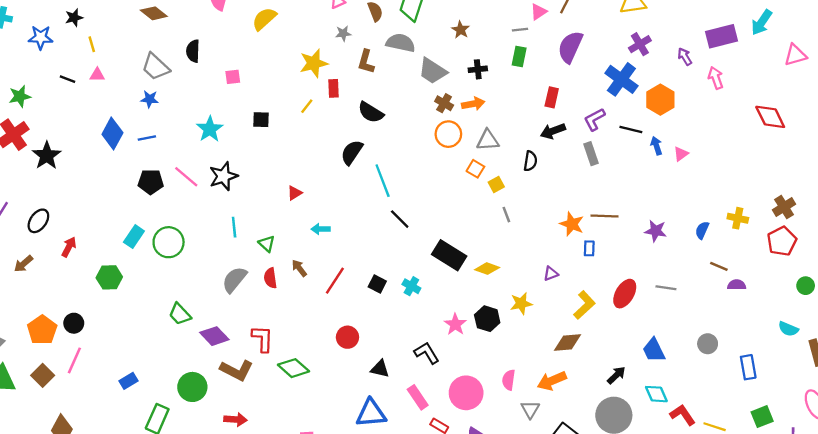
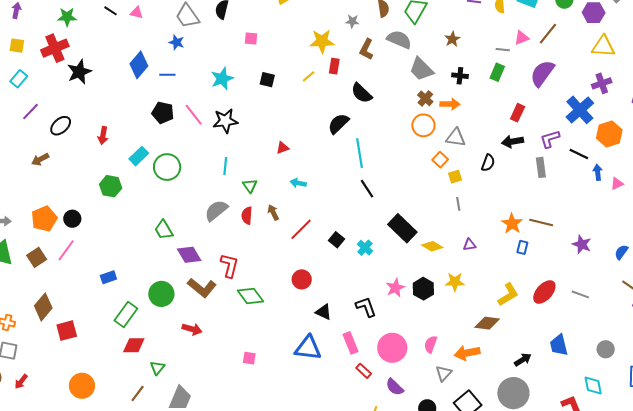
red arrow: (69, 247) -> (103, 136), moved, turned 150
purple triangle: (551, 274) -> (469, 245), moved
cyan diamond: (656, 394) -> (593, 386), moved

